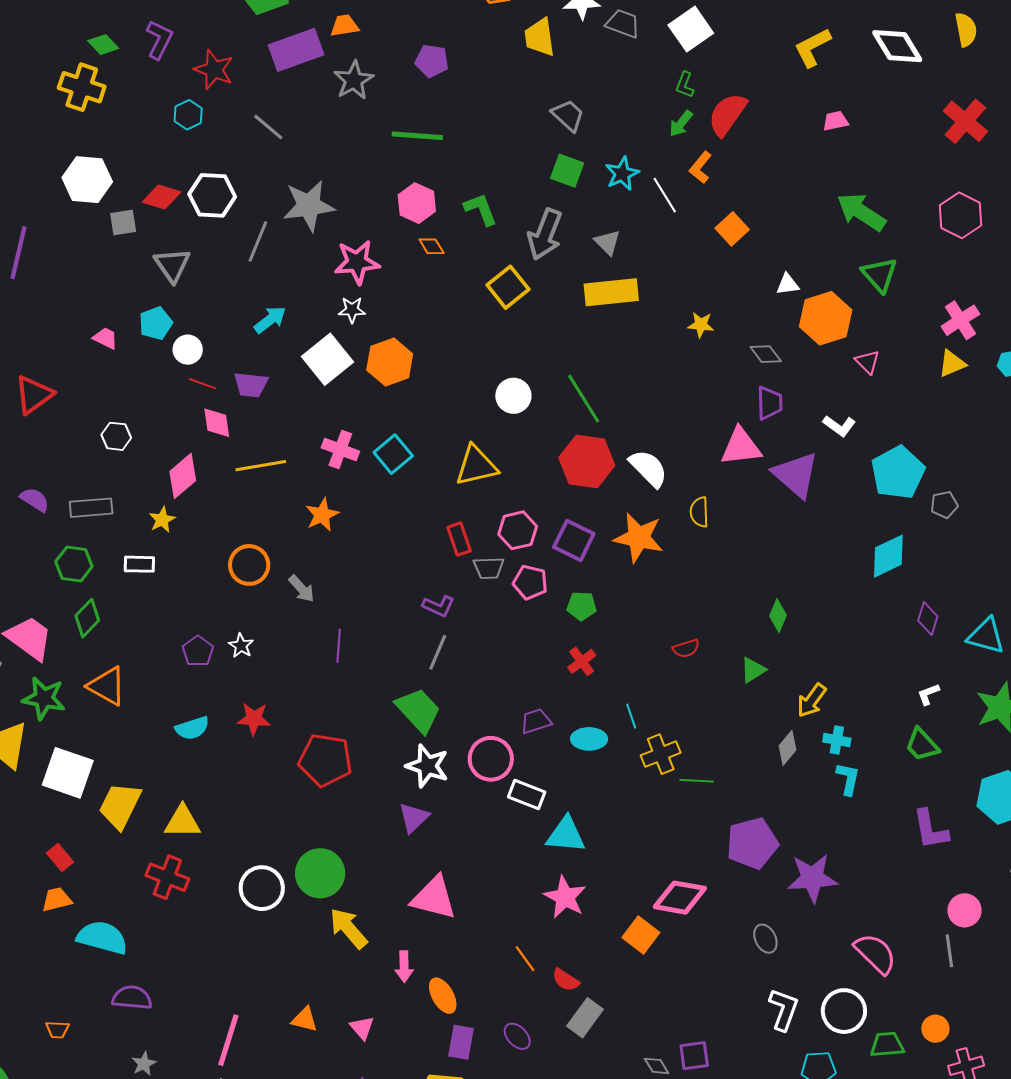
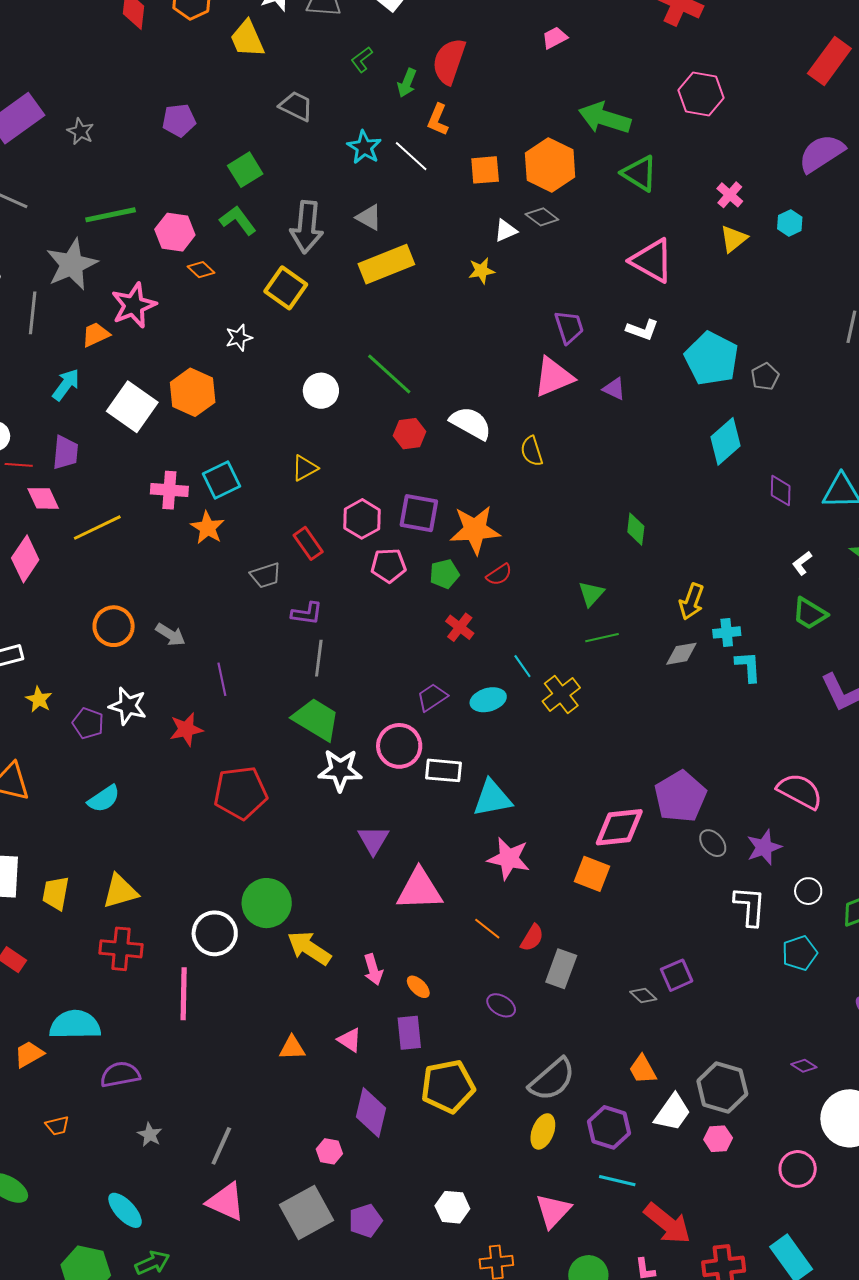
orange trapezoid: (345, 26) -> (96, 334), moved
purple pentagon: (432, 61) -> (179, 120), moved
gray star: (354, 80) -> (80, 131), size x0.7
green L-shape: (685, 85) -> (362, 60), moved, turned 48
green line: (417, 136) -> (111, 215), moved
green square: (567, 171) -> (245, 170), moved, turned -36
orange square: (732, 229) -> (485, 170), turned -36
white triangle: (788, 284) -> (506, 231), moved
white star: (352, 310) -> (239, 338), moved
orange hexagon: (826, 318) -> (550, 165), moved
pink cross: (960, 320) -> (730, 195), size x0.7
gray diamond: (766, 354) -> (542, 217), moved
pink triangle: (867, 362) -> (652, 261), size x1.8
purple trapezoid: (251, 385) -> (65, 453), turned -75
cyan square: (393, 454) -> (221, 480), turned 30
red hexagon: (587, 461) -> (410, 434), size x0.6
yellow triangle: (476, 466) -> (305, 468), size x0.6
purple triangle: (796, 475) -> (614, 389), size x0.5
orange star: (322, 515) -> (208, 528), moved
yellow star: (162, 520) -> (39, 699), moved
orange star: (639, 538) -> (475, 530), moved
gray trapezoid: (489, 568) -> (266, 575), moved
white star: (241, 646) -> (128, 706), size x1.5
red semicircle: (686, 648) -> (499, 575), moved
green triangle: (753, 670) -> (591, 594), moved
red star: (254, 719) -> (186, 729), moved
gray diamond: (787, 748) -> (681, 654), turned 56
green line: (697, 781) -> (602, 638), moved
yellow trapezoid: (120, 806) -> (56, 893), size x0.7
purple triangle: (414, 818) -> (373, 840), moved
purple pentagon: (752, 843) -> (680, 797), moved
purple star: (812, 878) -> (764, 847), moved, size x0.7
pink triangle: (434, 898) -> (419, 890), moved
orange trapezoid: (57, 899) -> (29, 1054), moved
pink semicircle: (875, 954) -> (800, 791), moved
red semicircle: (566, 980) -> (532, 938), turned -76
orange ellipse: (443, 996) -> (418, 987), size x0.7
white circle: (844, 1011) -> (808, 891), size x0.6
pink line: (228, 1040) -> (184, 994), moved
purple rectangle: (461, 1042) -> (409, 1033), moved

